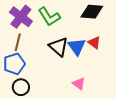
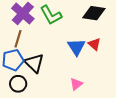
black triangle: (59, 47) -> (34, 63), moved
pink triangle: (79, 84) -> (76, 84), turned 40

